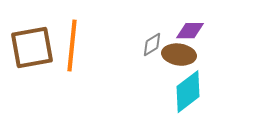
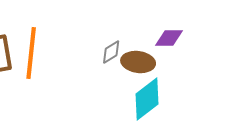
purple diamond: (190, 31) -> (169, 38), moved

